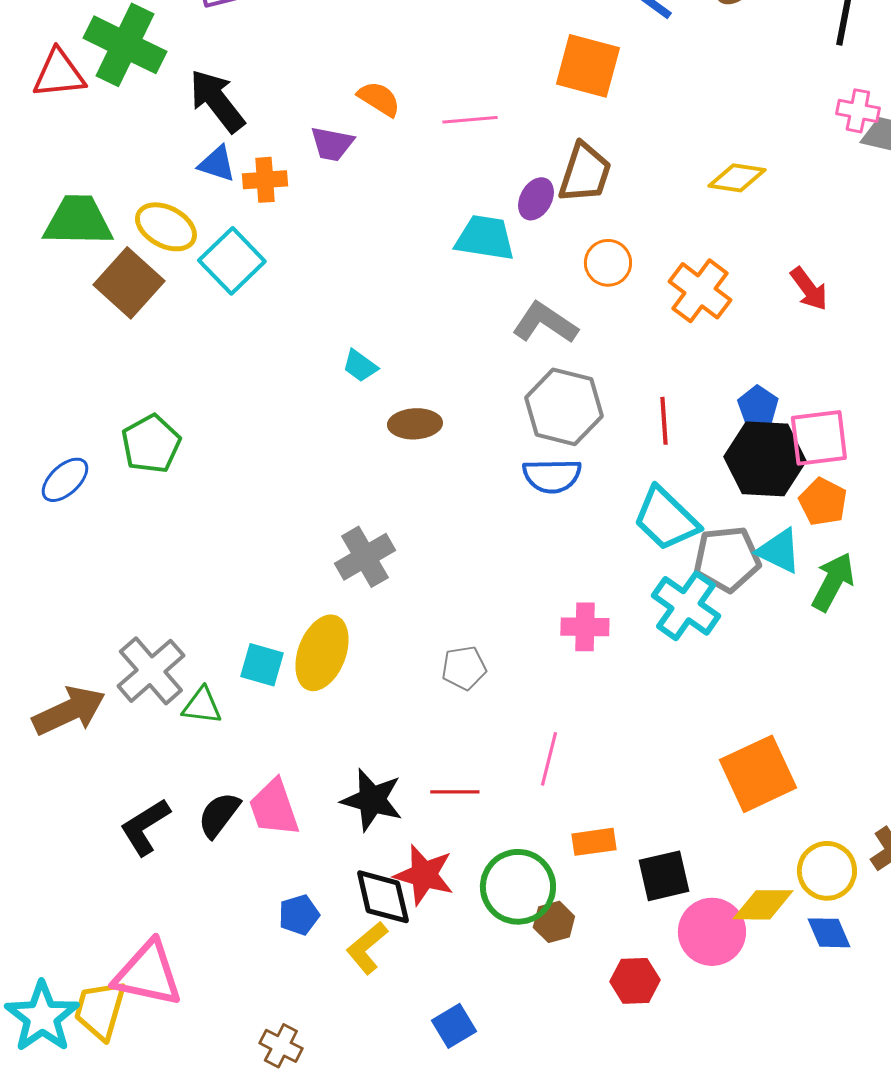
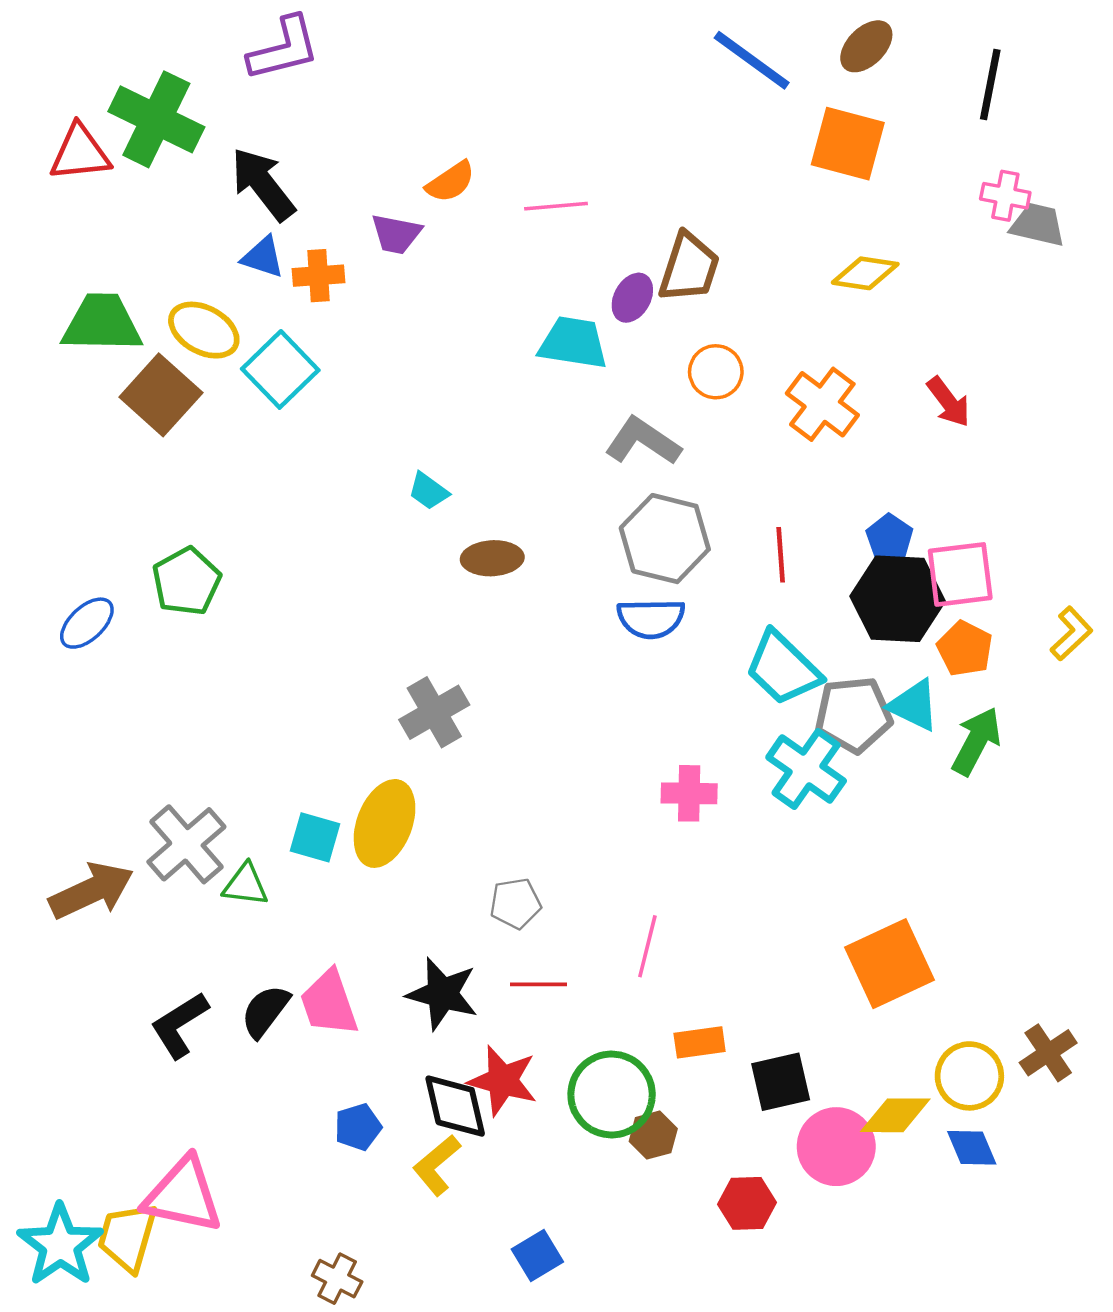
orange square: (588, 66) -> (848, 144), moved
orange semicircle: (379, 99) -> (451, 182), turned 114
gray pentagon: (464, 668) -> (515, 903), moved

